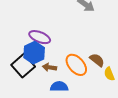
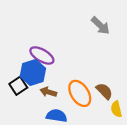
black square: (23, 66) -> (18, 86), size x0.7

